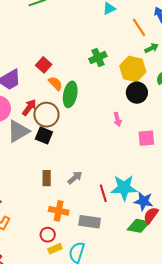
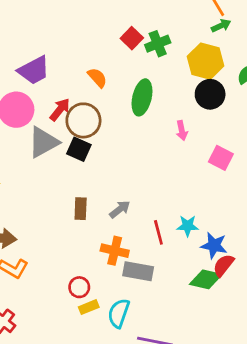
green arrow: (152, 48) -> (221, 26), moved
red square: (44, 65) -> (132, 38), moved
green ellipse: (70, 94) -> (142, 97), moved
pink square: (146, 138) -> (221, 158), turned 30
cyan star: (124, 188) -> (188, 226), size x0.6
orange cross: (59, 211) -> (115, 251), moved

